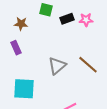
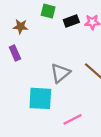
cyan square: (24, 89) -> (40, 98), moved

